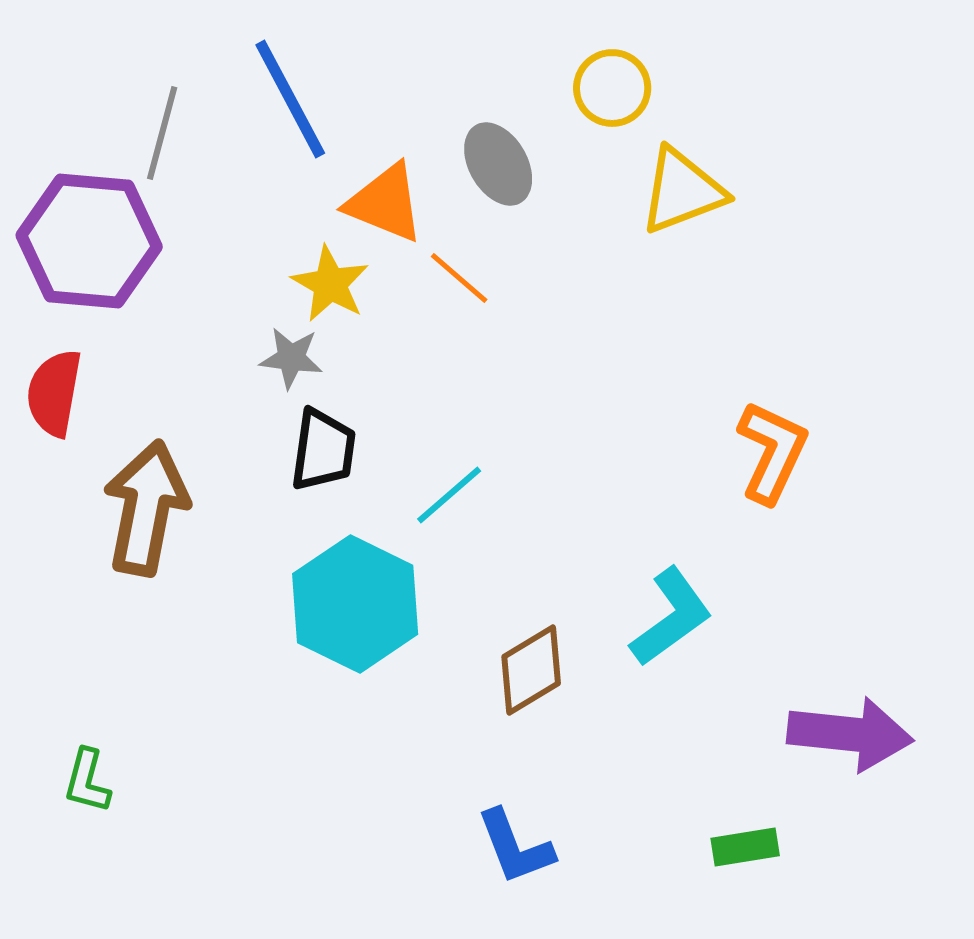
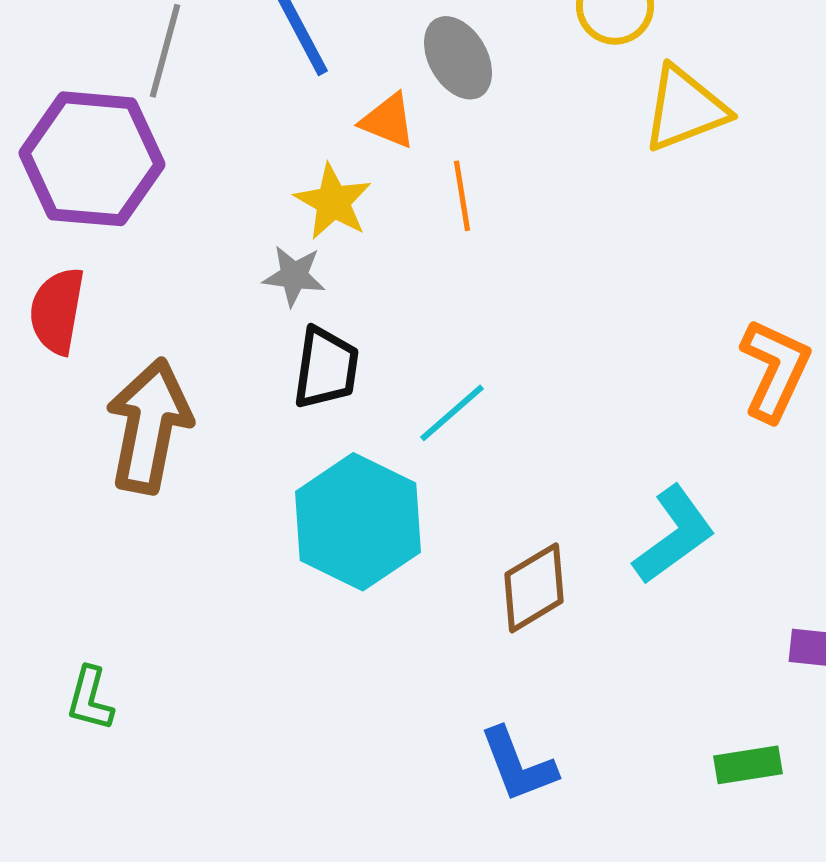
gray ellipse: (498, 164) -> (458, 58), moved
orange triangle: (385, 203) -> (388, 121), size x0.7
orange line: (459, 278) -> (462, 196), turned 40

